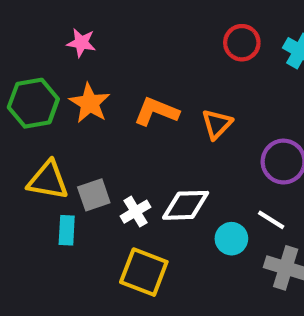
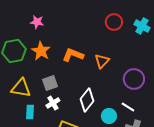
gray square: (94, 195) -> (50, 83), moved
white diamond: (186, 205) -> (87, 100), turned -50
white cross: (136, 212) -> (53, 103), moved

